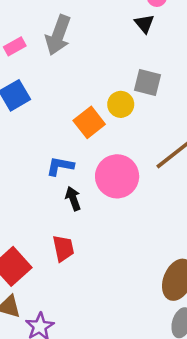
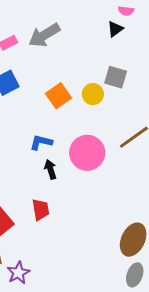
black triangle: (144, 24) -> (115, 29), turned 30
gray arrow: (58, 35) -> (44, 35), turned 36
orange square: (89, 122) -> (59, 96), moved

